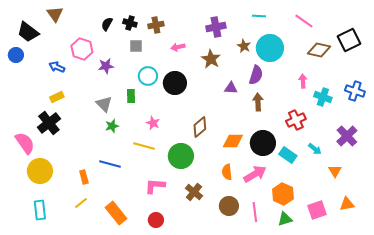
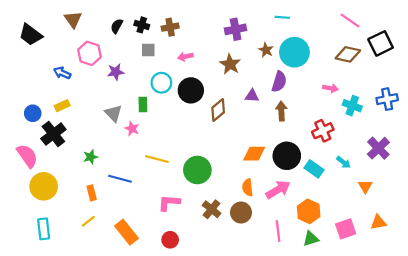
brown triangle: (55, 14) -> (73, 19), moved
pink line: (304, 21) -> (350, 21), moved
pink arrow: (178, 47) -> (185, 57), moved
blue circle: (16, 55) -> (33, 113), moved
pink arrow: (303, 81) -> (330, 88), turned 104
blue cross: (355, 91) -> (387, 99), turned -30
pink star: (153, 123) -> (132, 129), moved
green star: (112, 126) -> (91, 157), moved
brown diamond: (200, 127) -> (218, 110), moved
brown circle: (229, 206) -> (241, 213), moved

